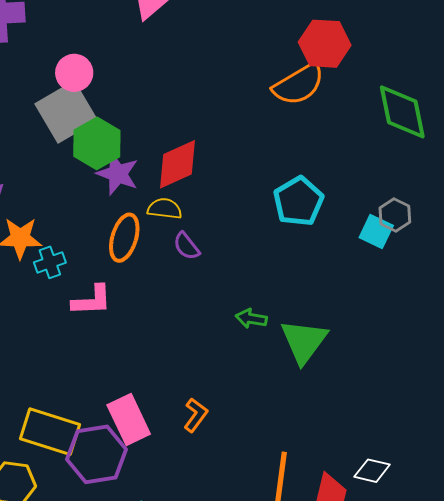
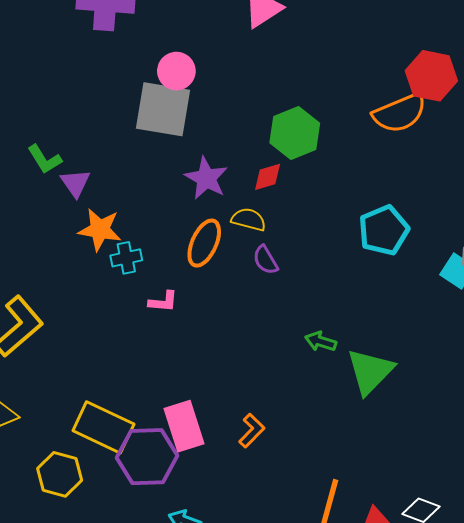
gray square: (66, 112) -> (163, 109), turned 32
green hexagon: (97, 143) -> (295, 133), moved
red diamond: (177, 164) -> (268, 177), size x0.6
pink L-shape: (92, 300) -> (163, 302), size x0.7

